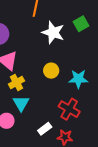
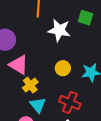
green square: (81, 24) -> (85, 18), turned -35
red cross: (69, 109) -> (70, 103), moved

